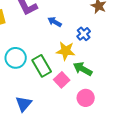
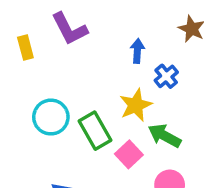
blue arrow: (55, 22) -> (137, 51), moved, turned 64
yellow star: (66, 51) -> (136, 105), turned -30

